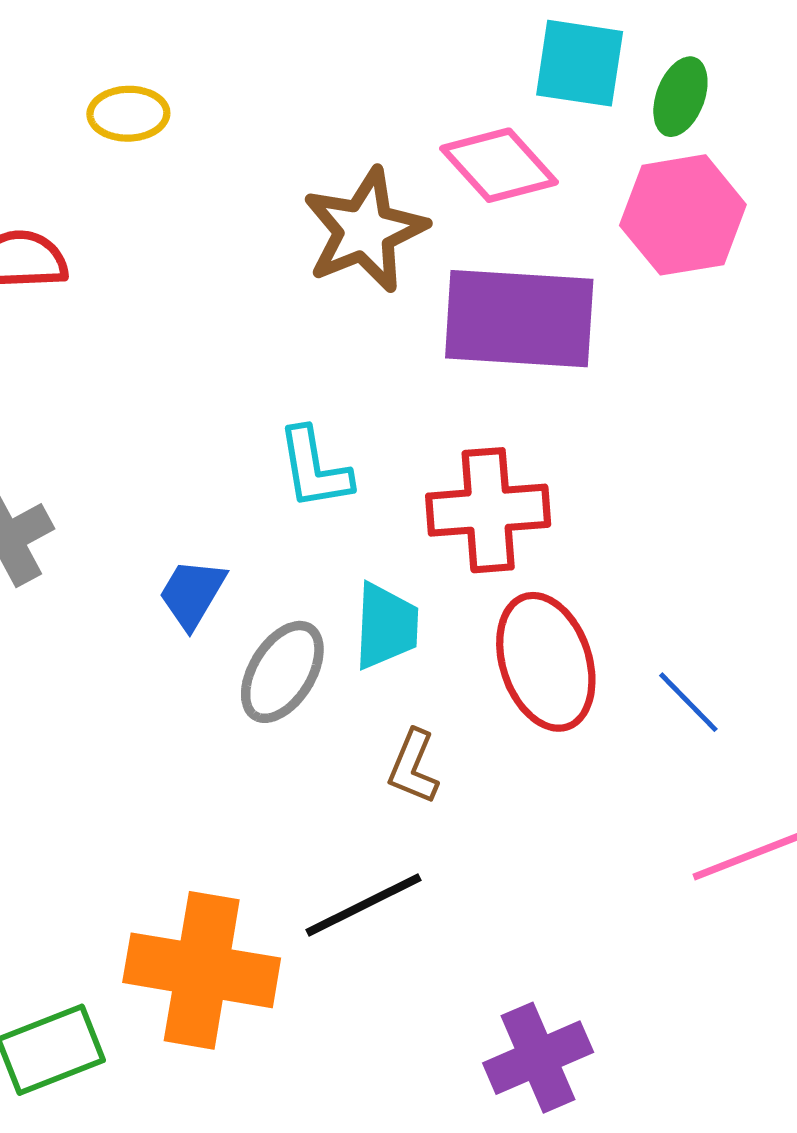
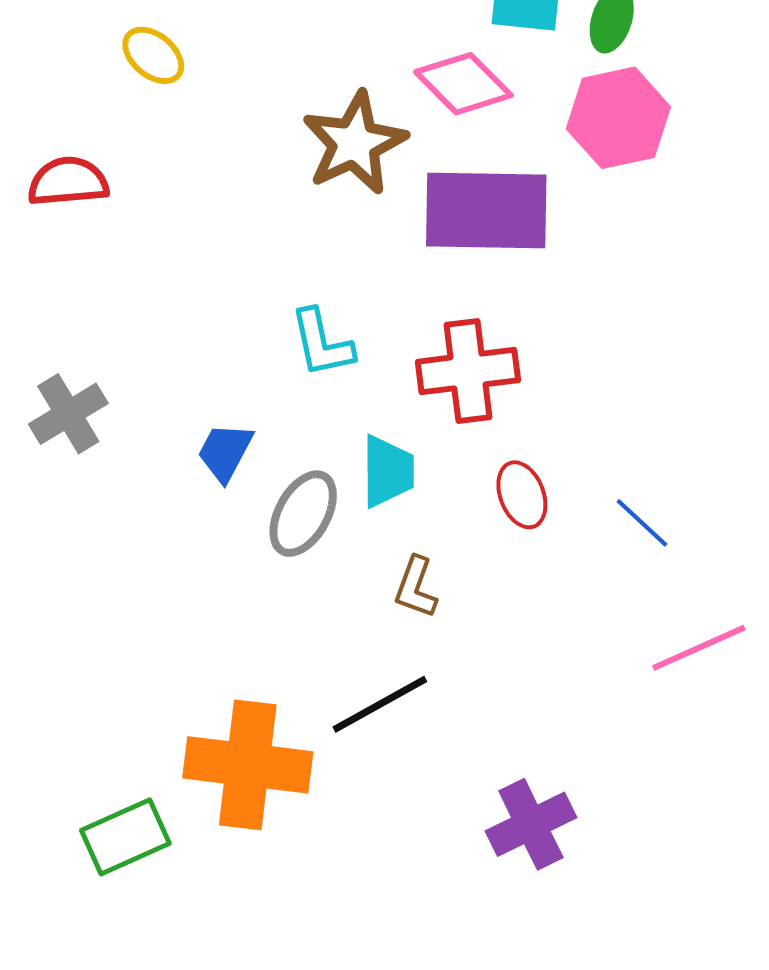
yellow ellipse: (128, 114) -> (153, 55), turned 44
red ellipse: (546, 662) -> (522, 495), size x0.6

